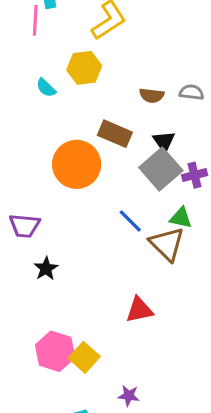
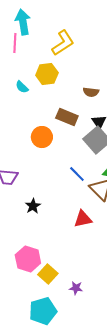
orange circle: (77, 164) -> (42, 137), size x0.7
black star: (46, 269) -> (33, 206), moved
red triangle: (139, 310) -> (83, 219), moved
yellow square: (84, 357) -> (48, 274), moved

